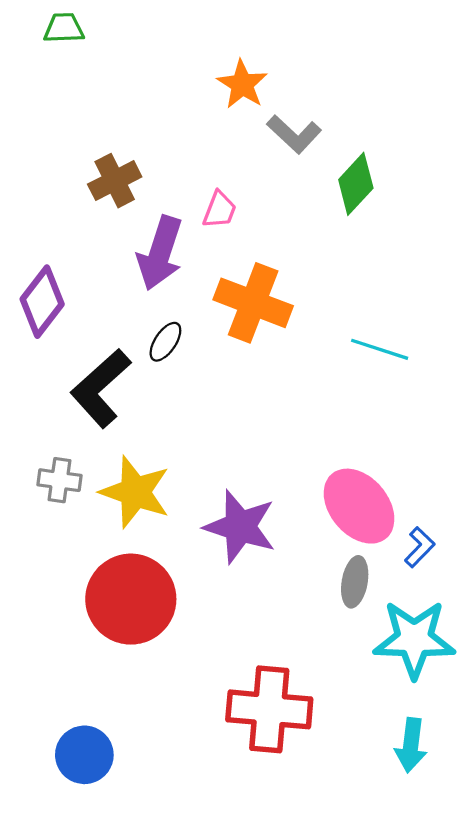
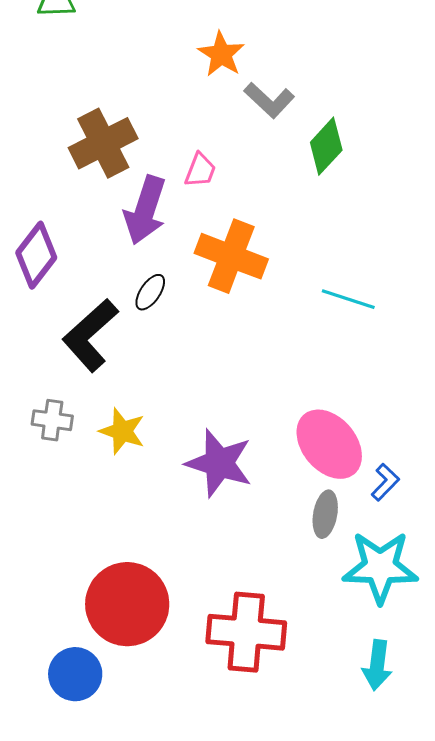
brown cross: (115, 181) -> (103, 143), size x1.4
yellow star: (135, 492) -> (122, 431), size x0.7
red circle: (131, 599) -> (127, 604), moved

